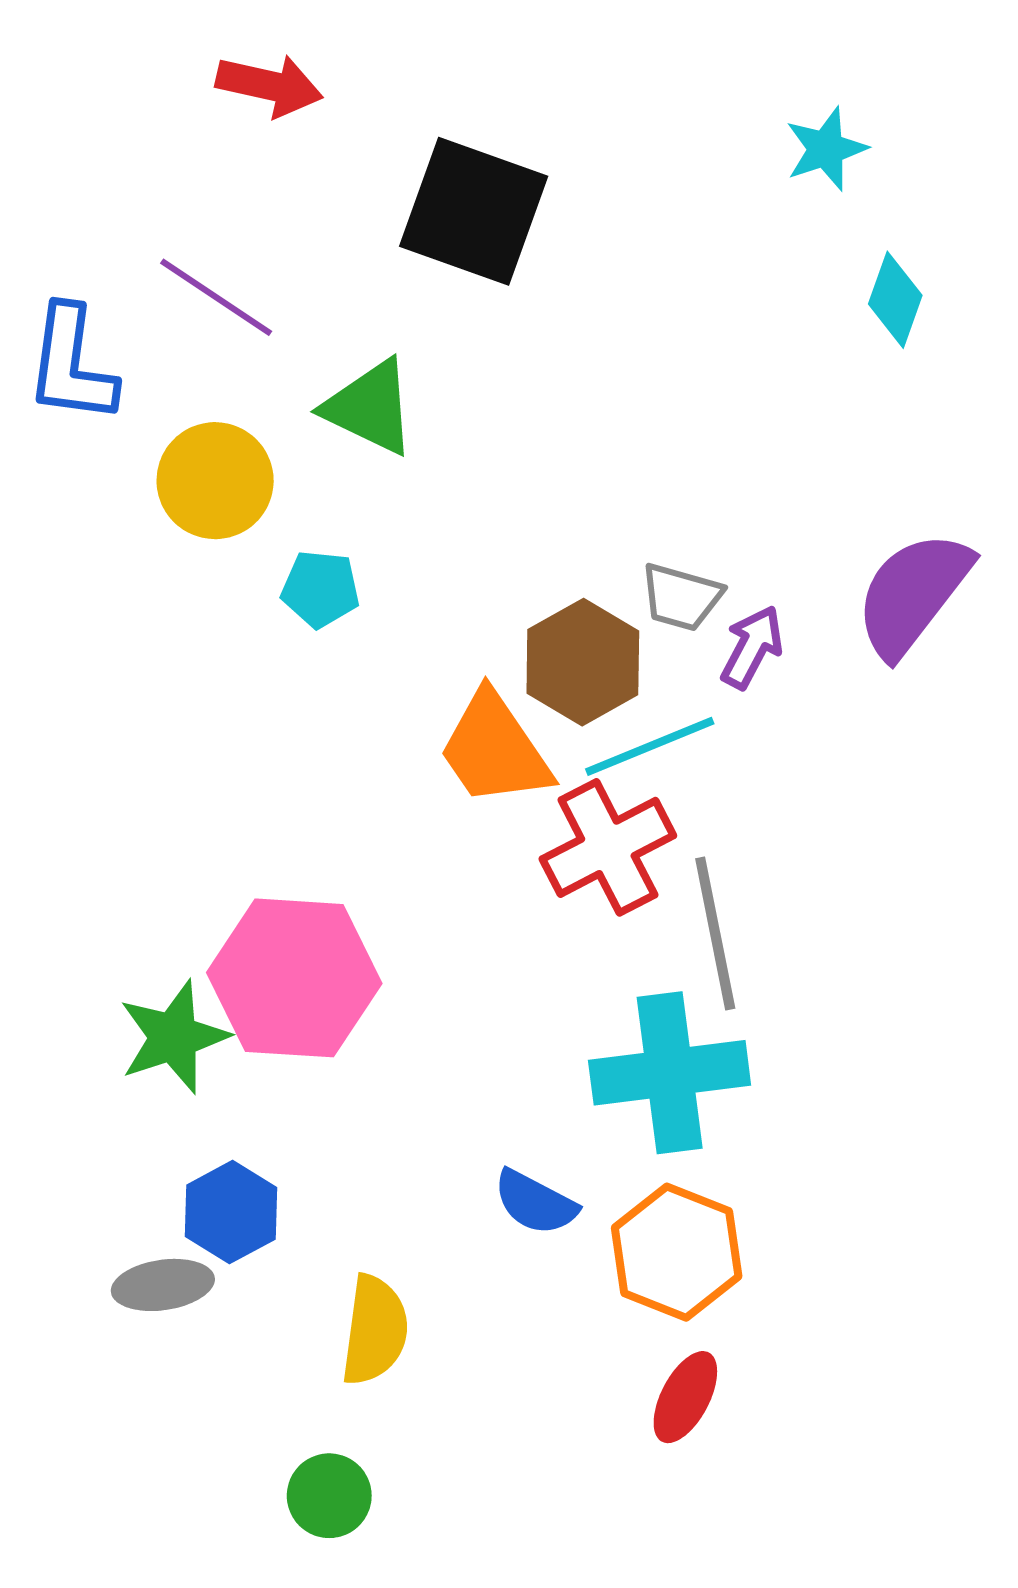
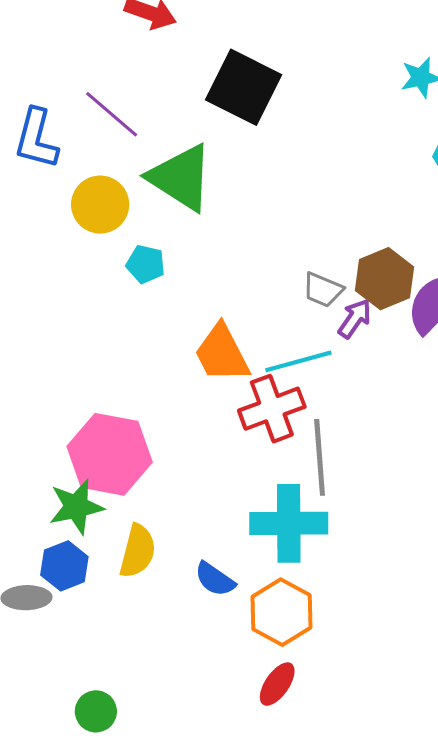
green triangle: (370, 407) -> (181, 178), size x1.4
brown hexagon: (583, 662) -> (385, 279), moved
green star: (174, 1037) -> (76, 507), moved
yellow semicircle: (375, 1330) -> (138, 551), moved

